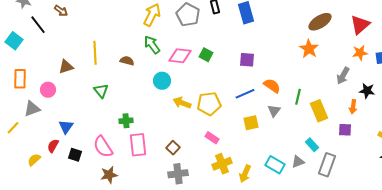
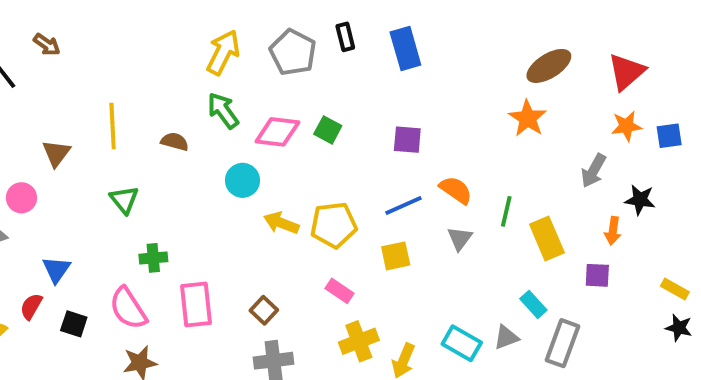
brown triangle: (66, 67) -> (56, 153), turned -35
green cross: (126, 121) -> (153, 258), moved
yellow square: (251, 123) -> (396, 256), moved

